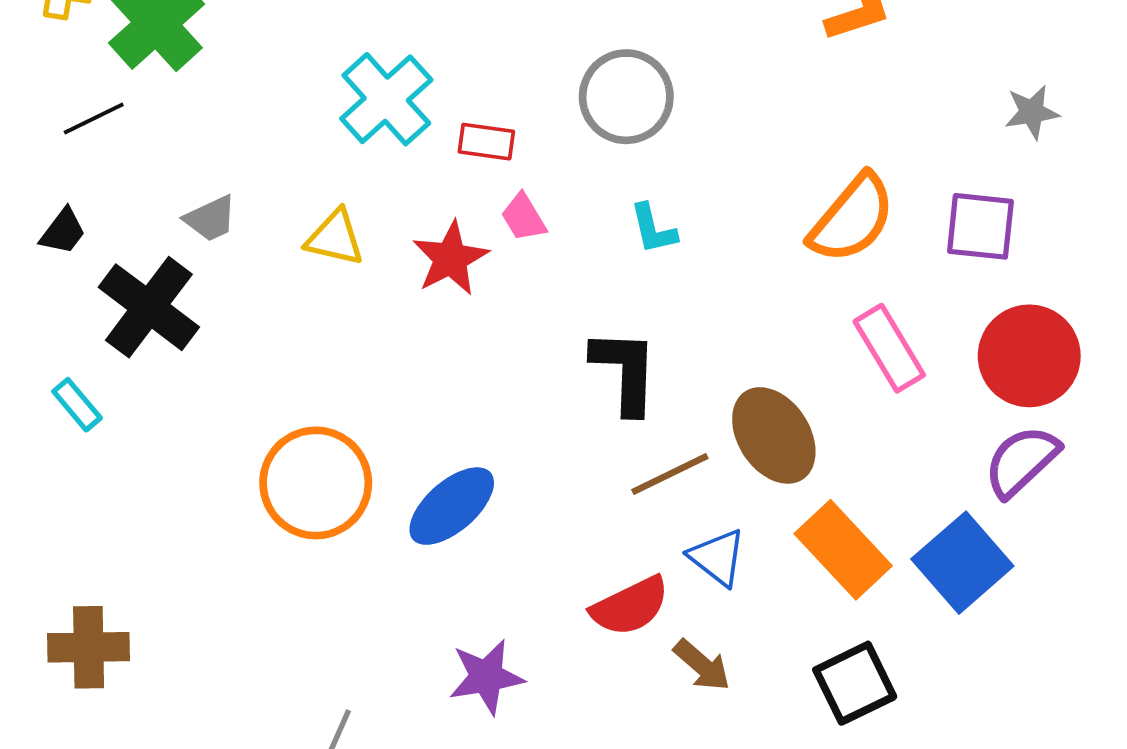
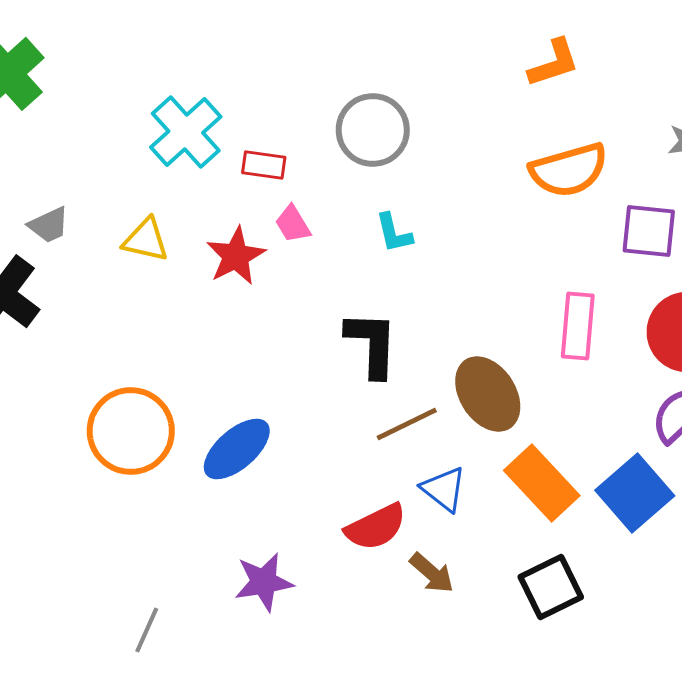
orange semicircle: (852, 219) -> (569, 170), moved, turned 34
pink rectangle: (889, 348) -> (578, 326), turned 36

